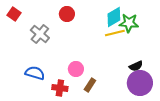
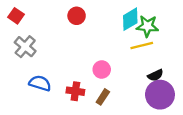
yellow line: (115, 33) -> (142, 46), moved
gray cross: (40, 34) -> (25, 47), moved
pink circle: (76, 69) -> (102, 69), moved
red cross: (60, 88) -> (75, 91), moved

